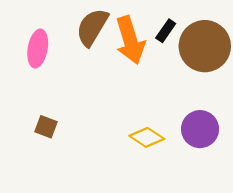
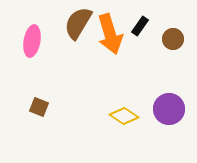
brown circle: (205, 46) -> (173, 39), size x0.5

